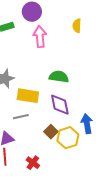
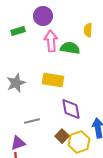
green semicircle: (59, 77) -> (70, 48), moved
yellow rectangle: (28, 96) -> (53, 80), moved

